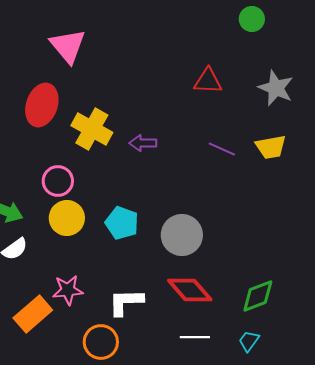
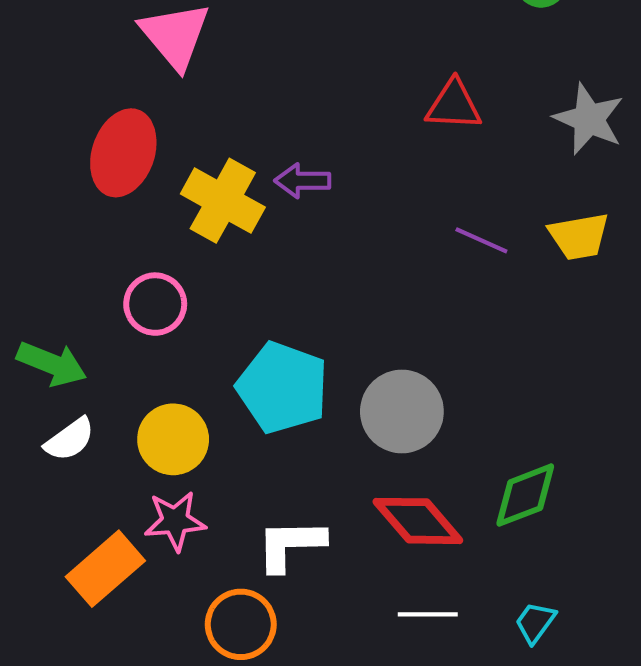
purple arrow: (143, 143) -> (302, 181), moved
yellow circle: (67, 218) -> (173, 439), moved
cyan pentagon: (122, 223) -> (283, 388), size x1.4
green diamond: (258, 296) -> (525, 495), moved

